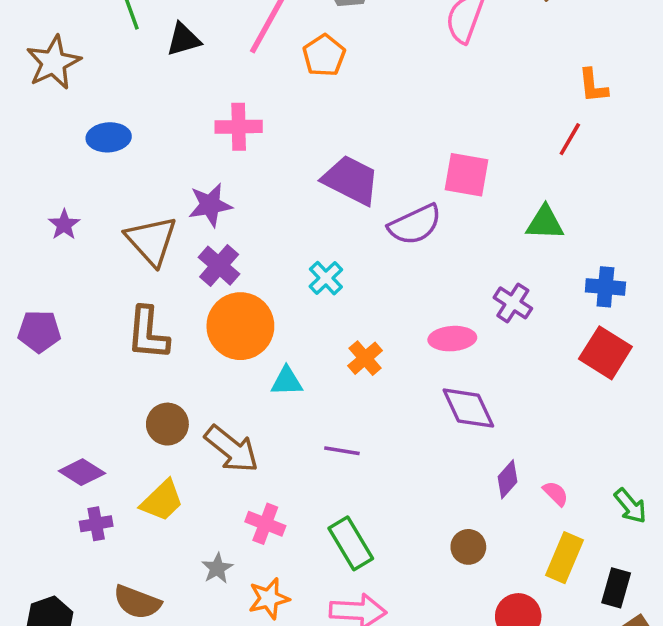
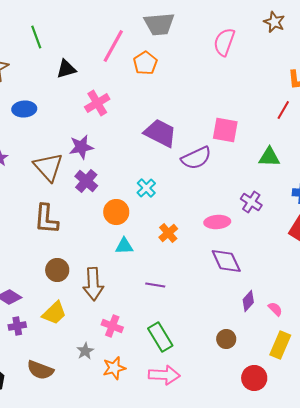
black triangle: (183, 39) -> (66, 69), moved
pink cross: (239, 127) -> (97, 103), turned -30
orange circle: (240, 326) -> (116, 212), moved, size x0.7
brown arrow: (231, 449) -> (93, 284), turned 48

